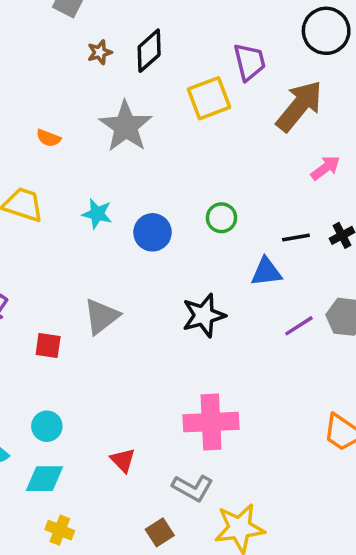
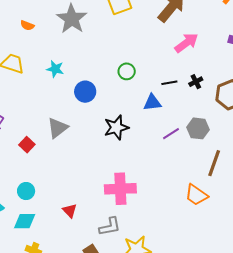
pink arrow: (325, 168) -> (186, 43), size x1.4
blue circle: (153, 232) -> (85, 92), moved
red square: (48, 345) -> (27, 145), turned 35
gray L-shape: (193, 488) -> (110, 227), turned -40

